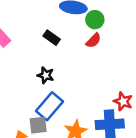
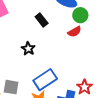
blue rectangle: (50, 106) -> (45, 80), moved

